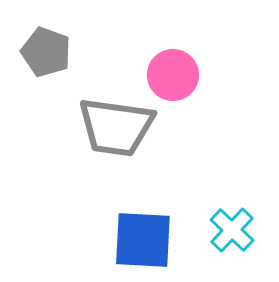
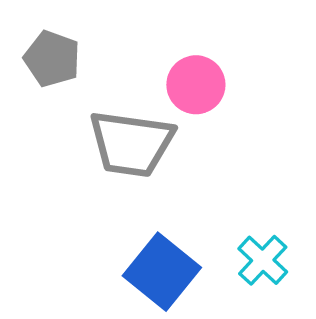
blue square: (143, 240) -> (162, 272), turned 36

